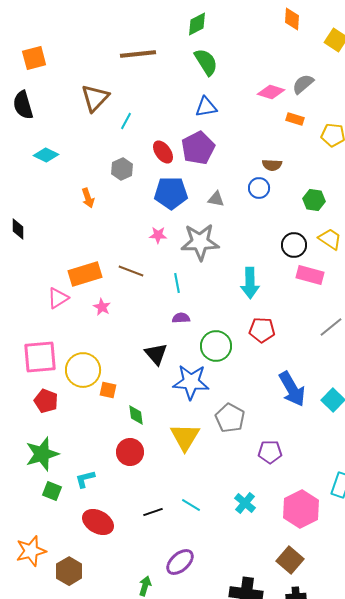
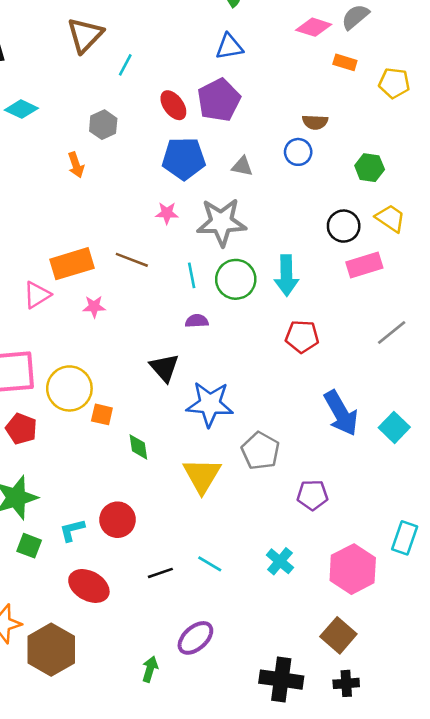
gray hexagon: (122, 169) -> (103, 125), moved
pink rectangle: (310, 275) -> (364, 265), turned -32
pink star: (102, 307) -> (94, 307), turned -30
green circle: (216, 346) -> (236, 279), moved
red circle: (130, 452) -> (118, 520), moved
brown hexagon: (69, 571) -> (51, 650), size x1.4

